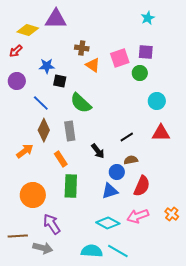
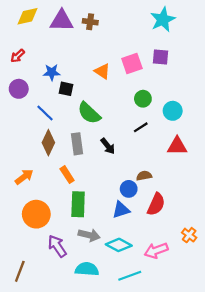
cyan star: (148, 18) -> (163, 20), size x1.6
yellow diamond: (28, 30) -> (27, 16), moved, turned -30
brown cross: (82, 48) -> (90, 22), moved
green circle: (140, 73) -> (143, 99), moved
black line: (127, 137) -> (141, 127), moved
orange arrow: (25, 151) -> (24, 177), moved
black arrow: (98, 151) -> (108, 146), moved
pink arrow: (138, 216) -> (156, 250), moved
brown line: (18, 236) -> (20, 271), moved, turned -66
gray arrow: (43, 248) -> (89, 235), moved
cyan semicircle: (92, 251) -> (87, 269), moved
cyan line: (118, 251) -> (130, 276), turned -50

